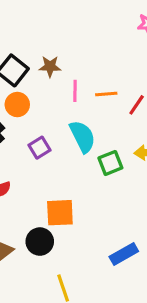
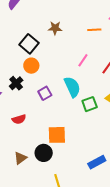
brown star: (50, 66) -> (55, 28), moved
pink line: (75, 91) -> (83, 60), moved, turned 32
orange line: (106, 94) -> (94, 30), moved

